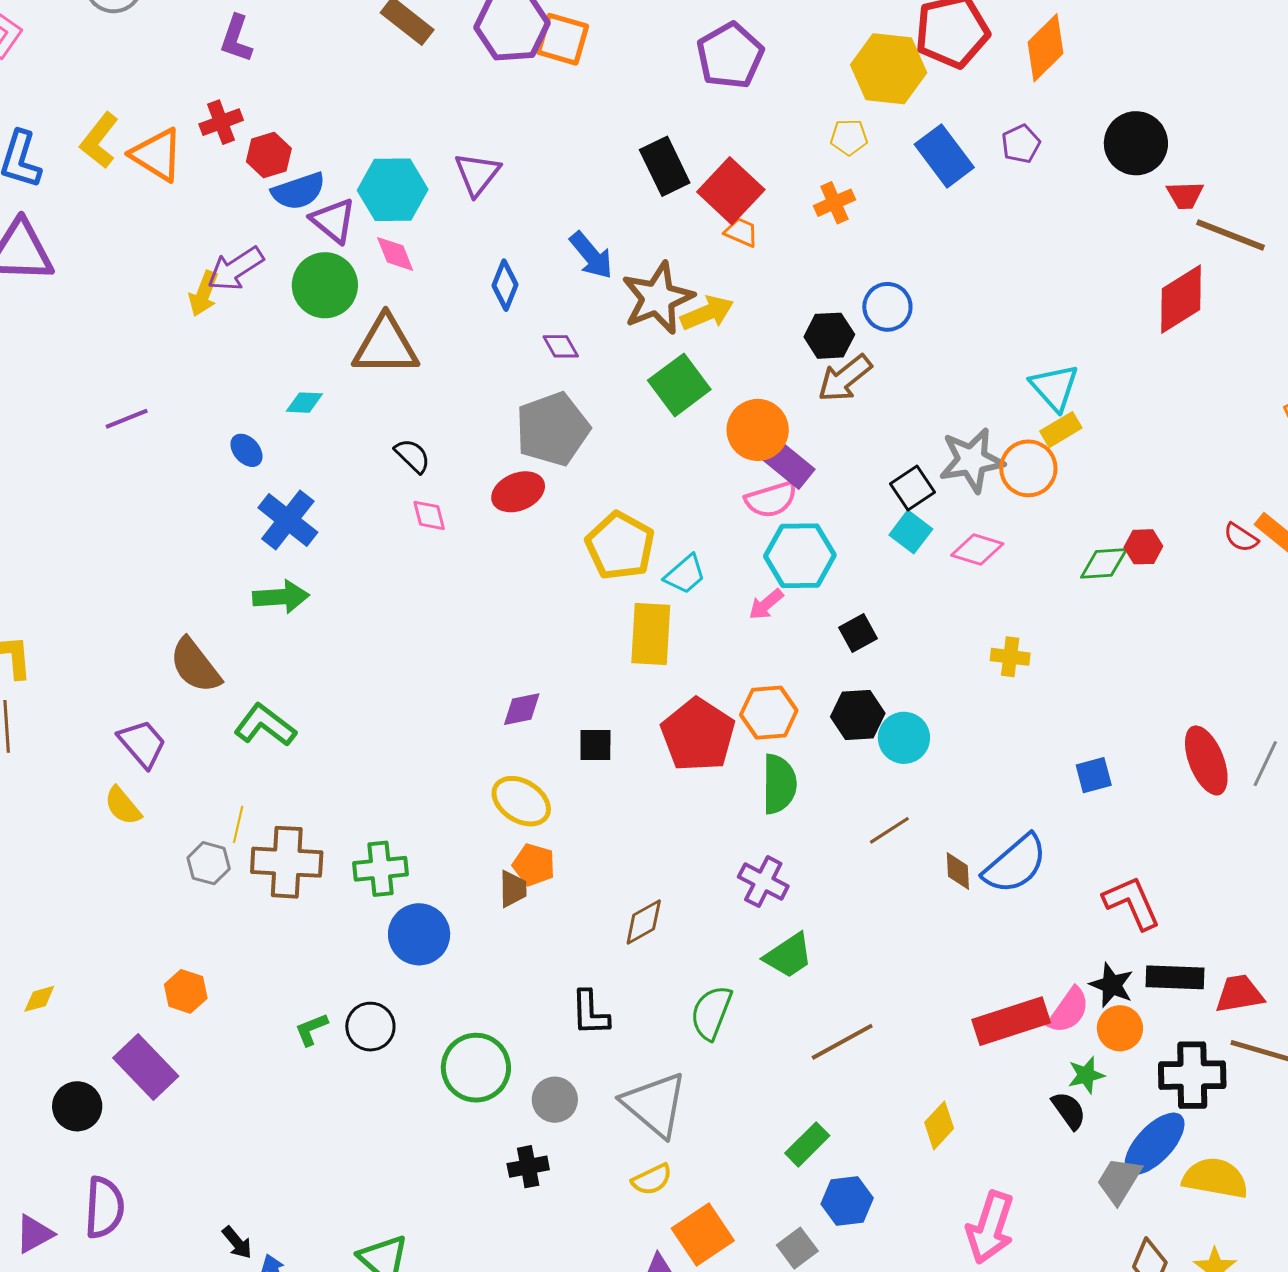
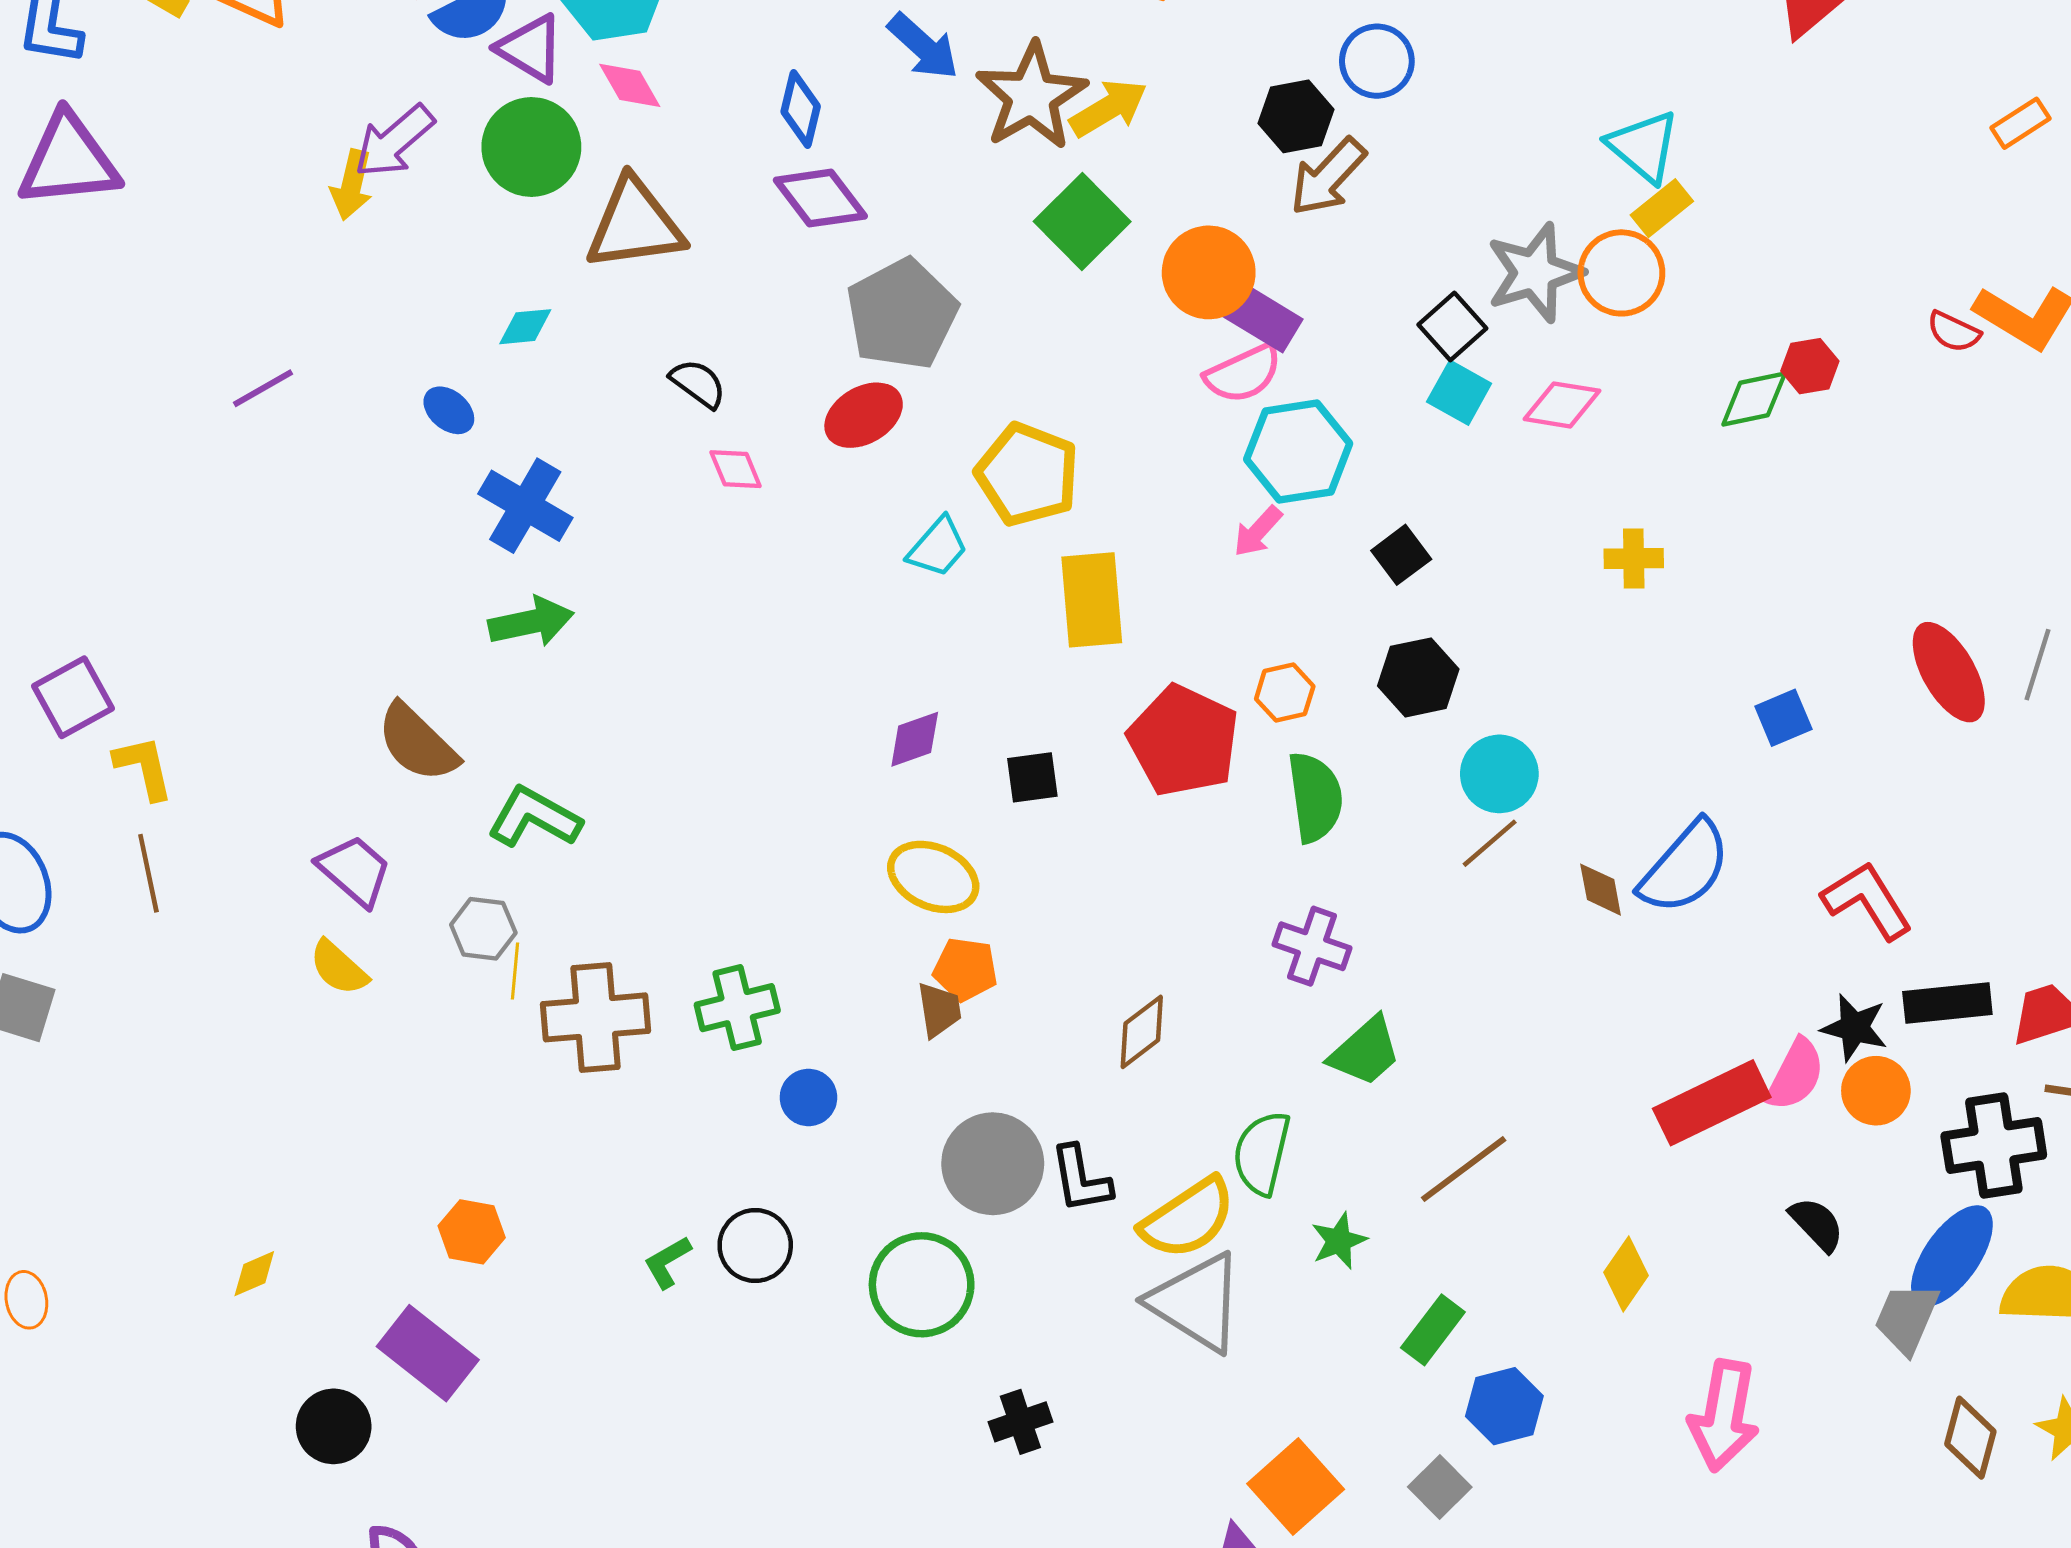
purple diamond: (561, 346) -> (820, 198), moved, size x1.6
cyan trapezoid: (685, 574) -> (938, 547), moved
orange hexagon: (769, 713) -> (1285, 693), size x0.7
cyan circle: (904, 738) -> (1499, 774), moved
gray hexagon: (209, 863) -> (483, 929), moved
blue circle: (419, 934) -> (808, 1097), size x0.6
green star: (1086, 1075) -> (1339, 1241), moved
gray circle: (555, 1100) -> (993, 1164), moved, size x1.5
yellow semicircle: (652, 1179) -> (1188, 1218), moved, size x1.6

